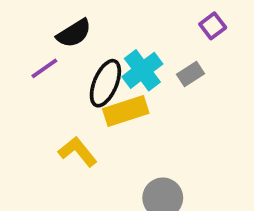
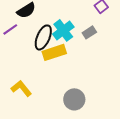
yellow L-shape: (78, 152) -> (21, 88), moved

